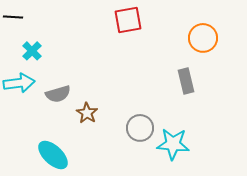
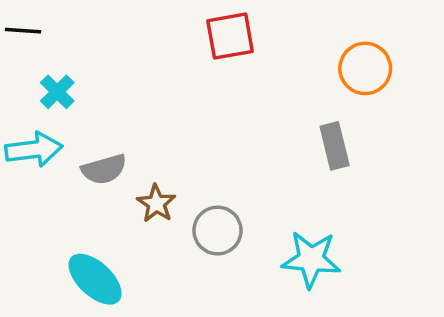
gray circle: (140, 128) -> (217, 231), moved

